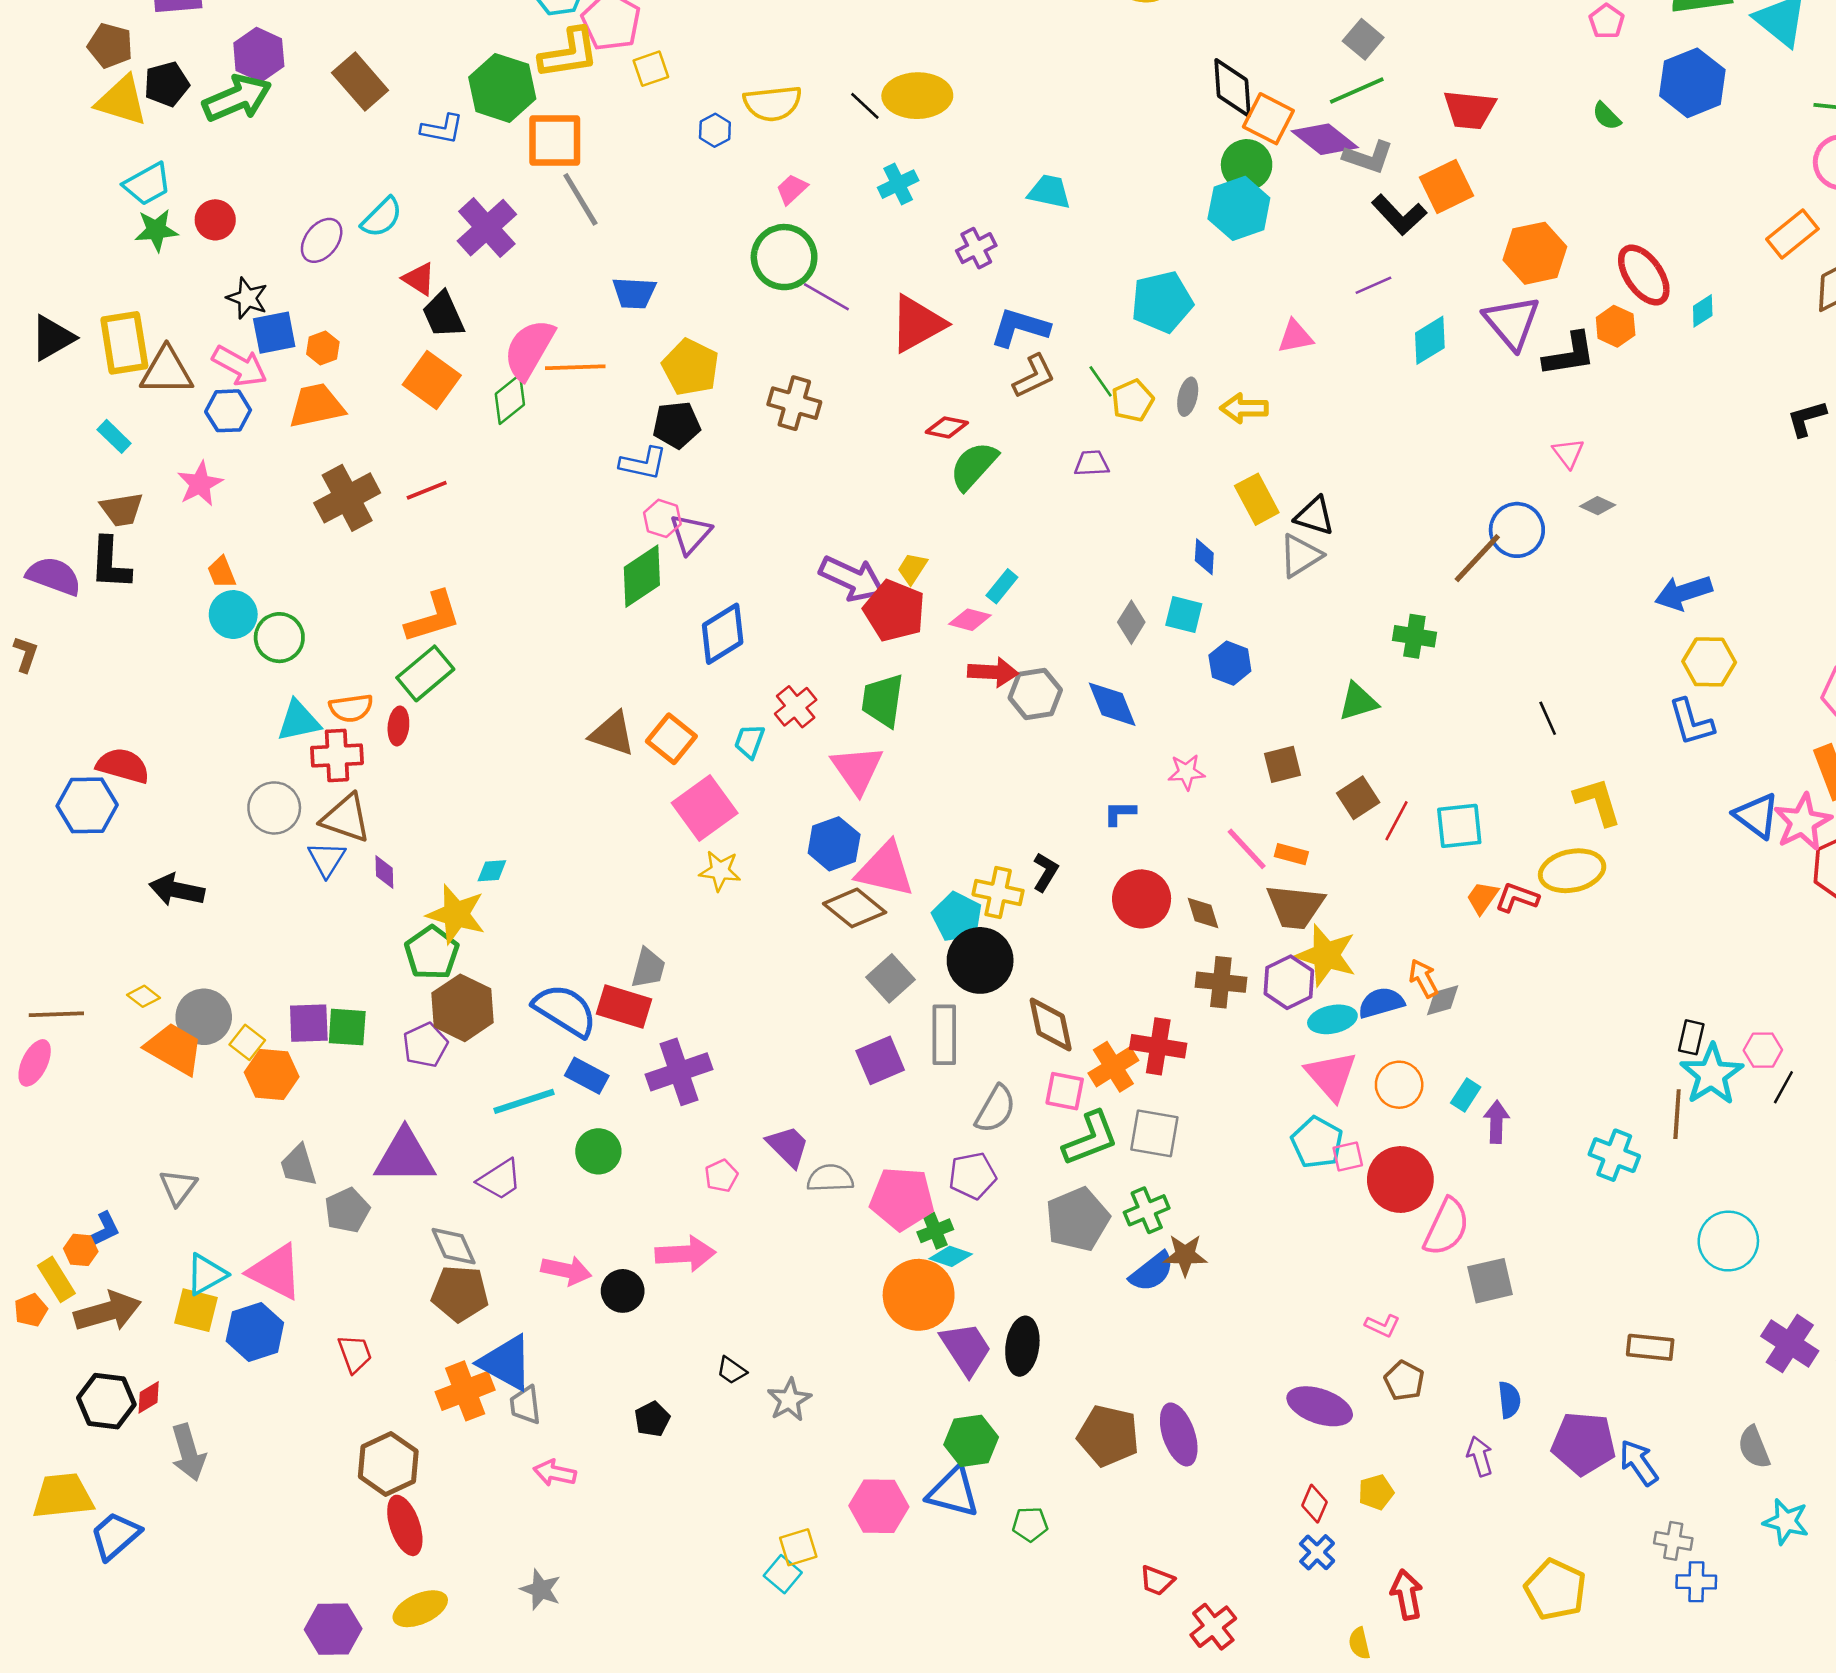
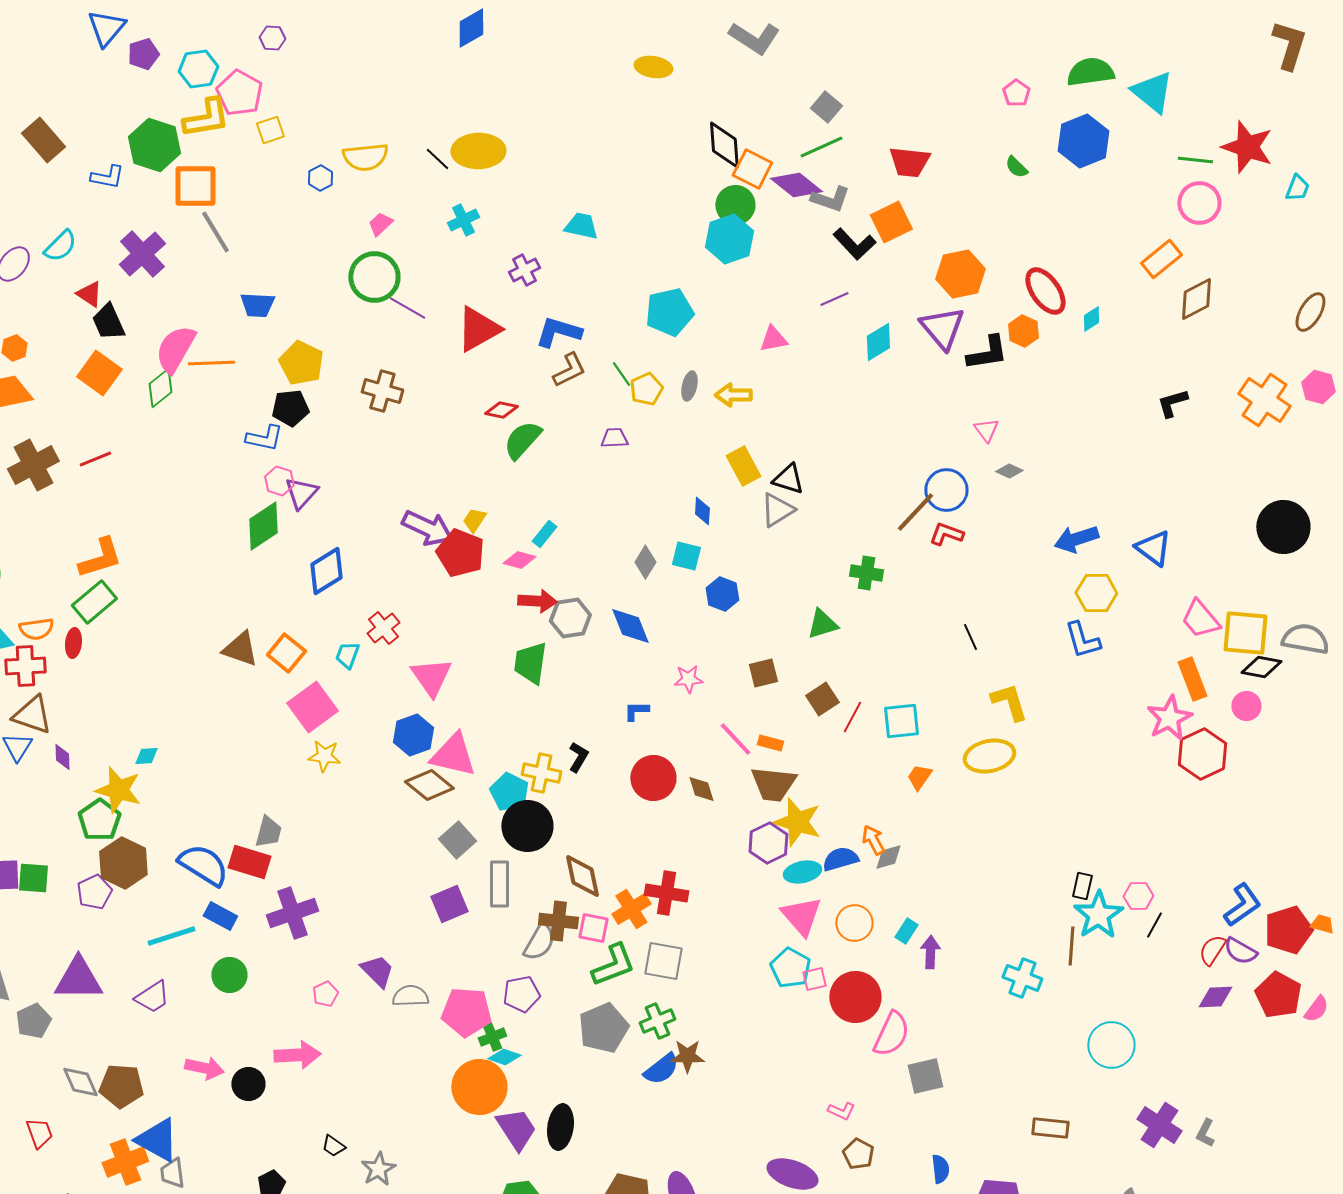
green trapezoid: (883, 700) -> (530, 663), moved
blue triangle: (1757, 816) -> (1153, 548), moved
red L-shape: (1517, 898) -> (946, 534), moved
brown cross: (1221, 982) -> (558, 921), moved
gray diamond: (454, 1246) -> (80, 1082), moved

